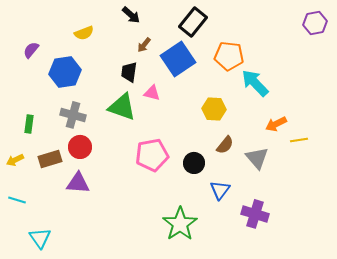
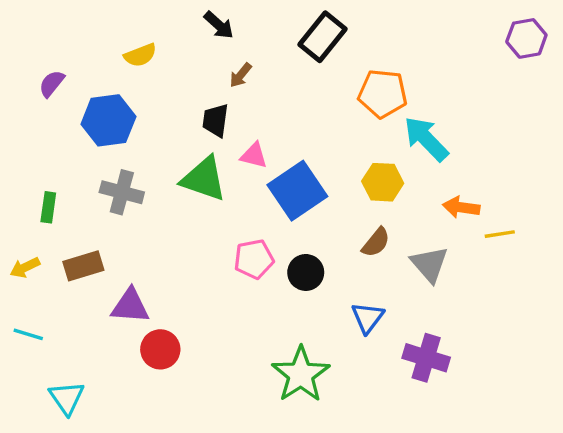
blue square: (178, 59) -> (297, 191), moved
yellow hexagon: (214, 109) -> (383, 182), moved
orange arrow: (276, 124) -> (461, 207), turned 35
red circle: (80, 147) -> (160, 349), moved
pink pentagon: (152, 155) -> (254, 259), size x0.7
black circle: (194, 163) -> (306, 272), moved

